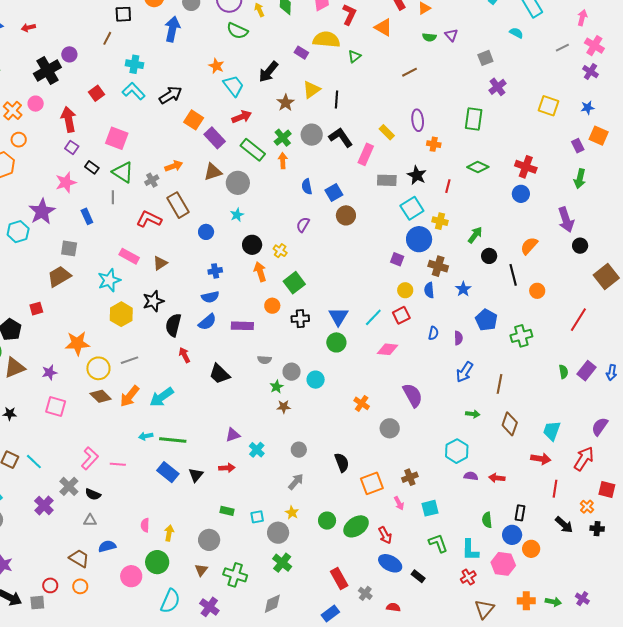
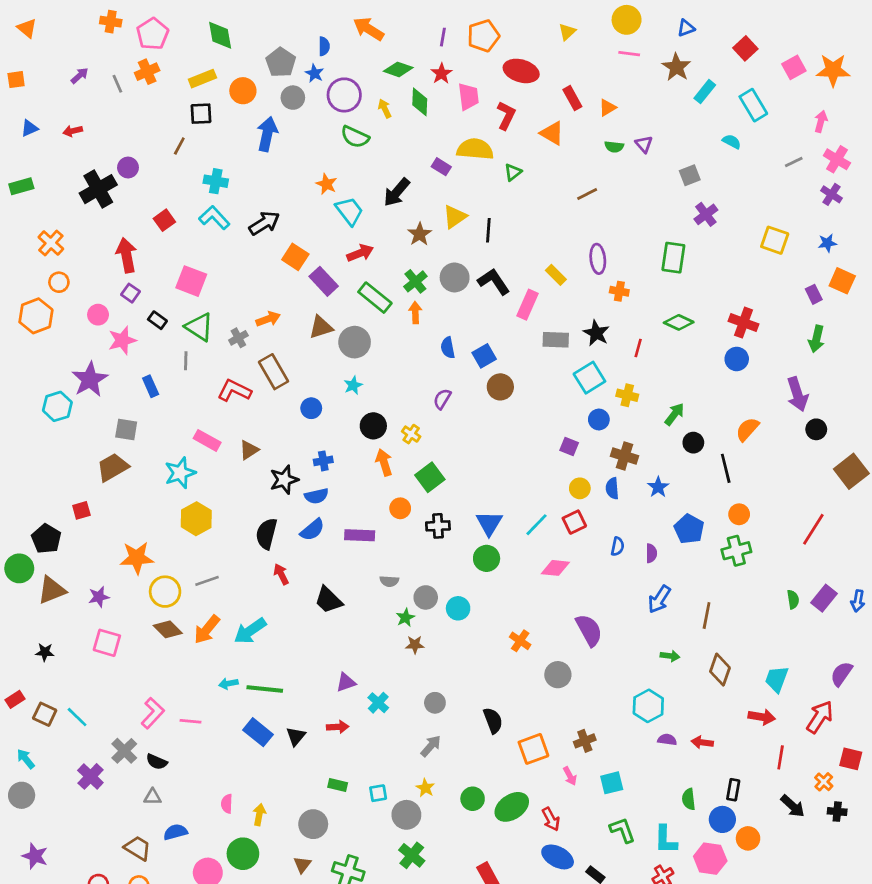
pink circle: (36, 104) -> (98, 315), moved
blue circle: (419, 239) -> (599, 420), size x0.6
orange circle: (537, 291) -> (739, 514), moved
black star: (153, 301) -> (284, 480), moved

